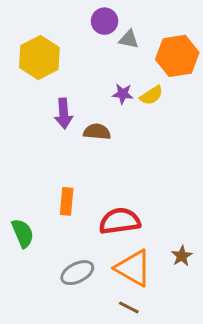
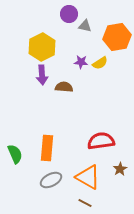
yellow hexagon: (39, 57) -> (42, 47), moved
orange rectangle: (67, 201) -> (47, 148), moved, size x1.4
red semicircle: (120, 221) -> (101, 141), moved

